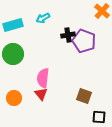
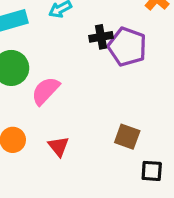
pink semicircle: (43, 78) -> (45, 91), moved, turned 36
red triangle: (41, 94) -> (59, 146), moved

